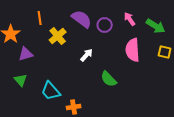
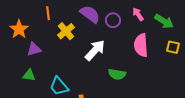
white arrow: (87, 55) -> (95, 50), size x1.6
green semicircle: (109, 79) -> (117, 74), turned -36
green triangle: (21, 80) -> (29, 75), turned -40

